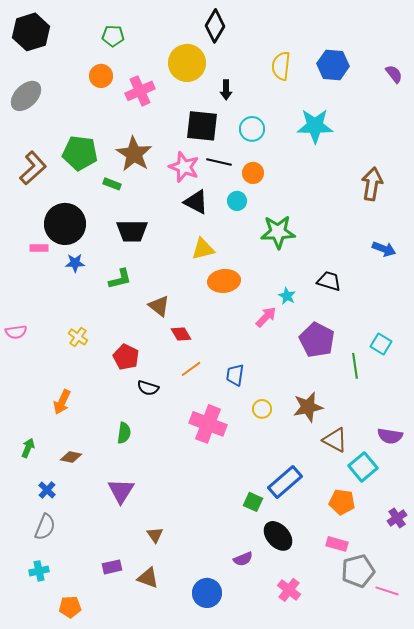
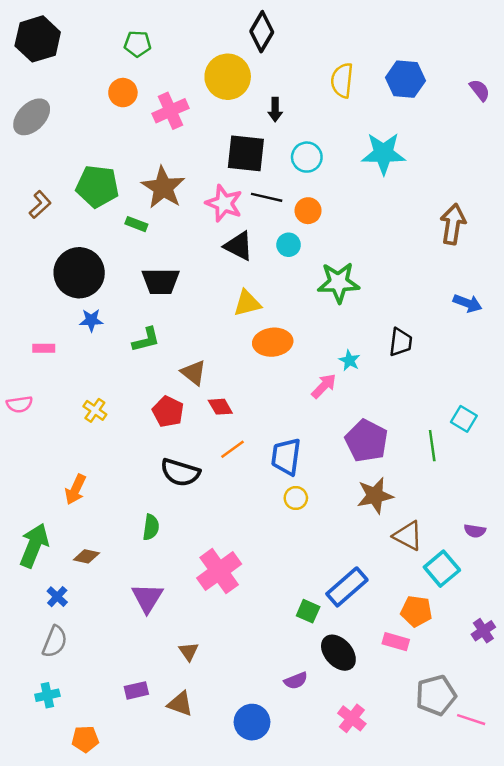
brown L-shape: (33, 168) -> (40, 205), size x0.7
pink rectangle: (39, 248) -> (44, 348), moved
black trapezoid: (329, 281) -> (401, 342), turned 80
purple pentagon: (317, 340) -> (366, 441), moved
red pentagon: (126, 357) -> (168, 412), moved
blue trapezoid: (235, 375) -> (286, 457), size x1.4
black semicircle: (148, 388) -> (180, 472), size x1.5
yellow circle: (262, 409) -> (296, 498), moved
pink cross: (208, 424) -> (219, 571), moved, turned 33
purple semicircle: (390, 436) -> (475, 531), size x0.7
green arrow: (28, 448) -> (34, 545), size x1.8
pink rectangle: (337, 544) -> (396, 642), moved

